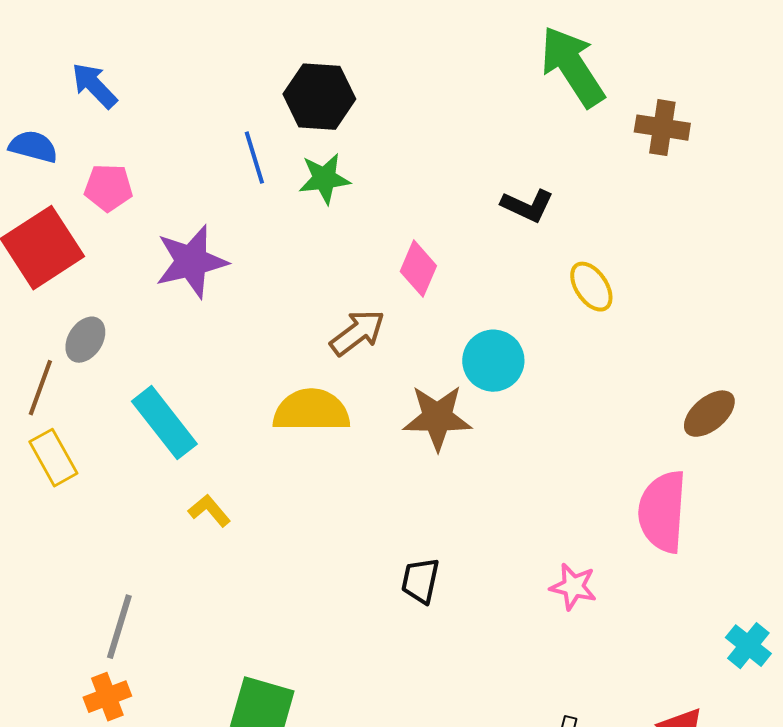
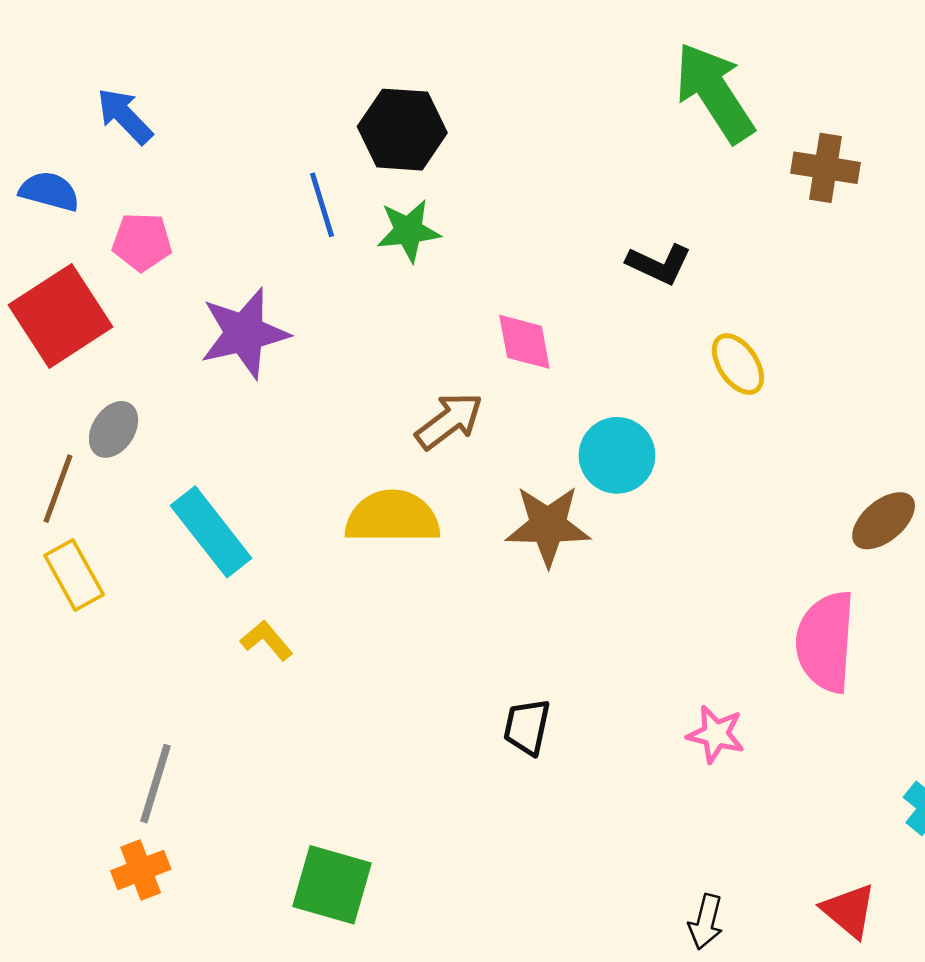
pink diamond: (418, 269) -> (524, 342), turned -34

